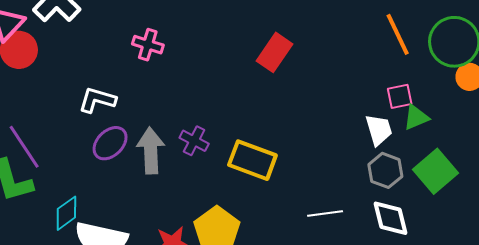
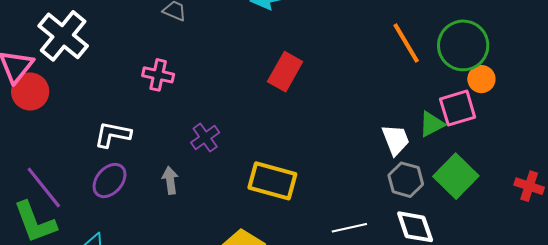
pink square: (400, 96) -> (458, 108), moved, size x1.4
purple cross: (194, 141) -> (205, 138), moved, turned 32
purple ellipse: (110, 143) -> (110, 181), moved
gray arrow: (151, 151) -> (170, 180), size x0.6

